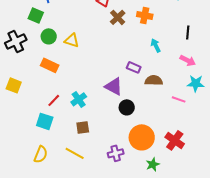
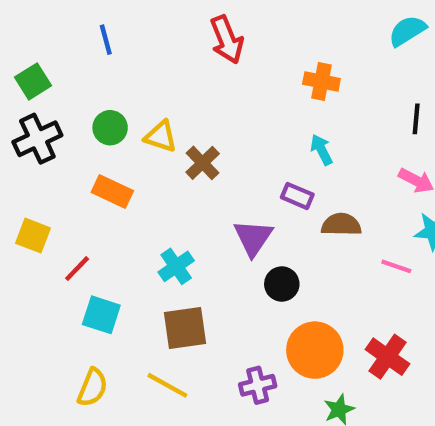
green square: (36, 15) -> (33, 81), moved, turned 35
brown cross: (118, 17) -> (203, 163), moved
cyan arrow: (156, 45) -> (321, 150), moved
purple triangle: (114, 86) -> (253, 238), turned 36
red line: (54, 100) -> (77, 269), moved
brown square: (83, 127) -> (185, 328), size x1.5

